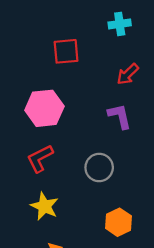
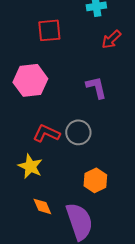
red arrow: (128, 74) -> (111, 39), moved
red L-shape: (40, 158) -> (46, 133), moved, turned 52

